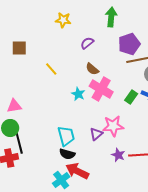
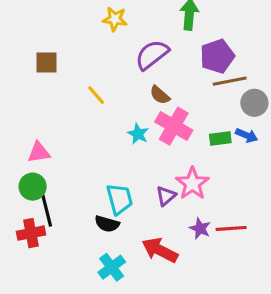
purple semicircle: (87, 43) -> (152, 55), size x1.6
green rectangle: (131, 97) -> (220, 138), turned 48
pink star: (113, 126) -> (192, 183), turned -30
black semicircle: (67, 154) -> (107, 224), moved
red arrow: (77, 171) -> (160, 250), moved

